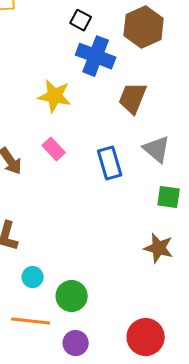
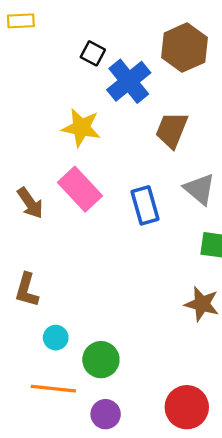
black square: (81, 20) -> (93, 53), moved
blue cross: (96, 56) -> (129, 81), turned 30
pink rectangle: (54, 149) -> (80, 189), size x1.6

